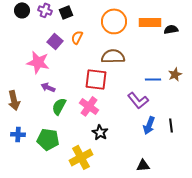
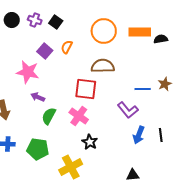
black square: (66, 12) -> (56, 22), turned -32

